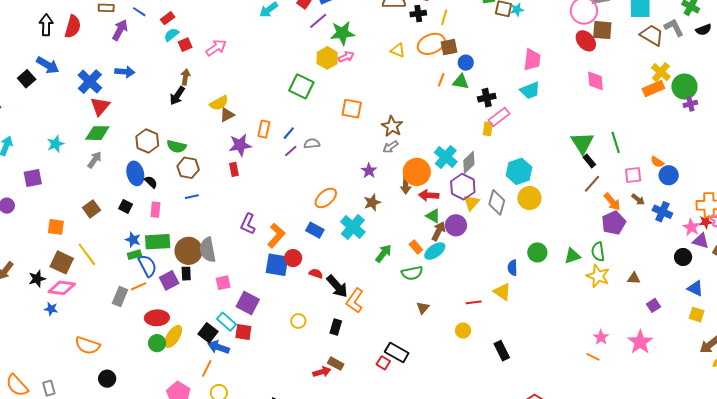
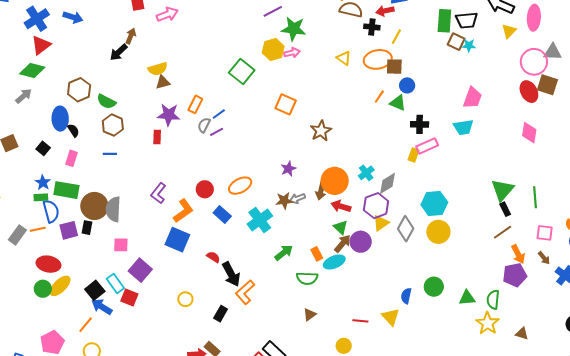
gray semicircle: (312, 143) -> (204, 125), moved, turned -70
gray arrow: (390, 147) -> (297, 198), moved
cyan cross: (446, 157) -> (366, 173), size x0.7
red circle: (293, 258) -> (205, 189), moved

